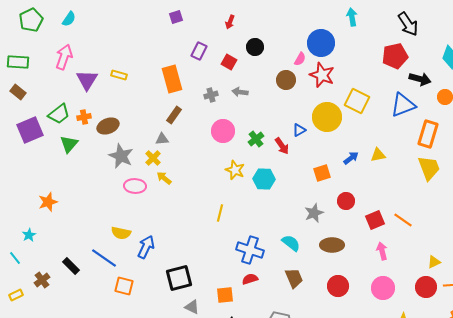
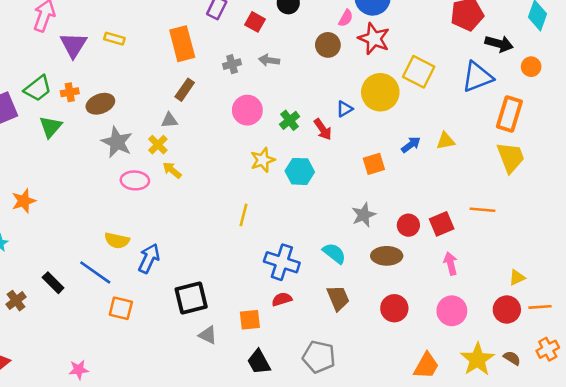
yellow star: (235, 170) -> (263, 160), turned 30
red circle: (346, 201) -> (408, 225), moved
orange line: (403, 220) -> (483, 210), moved, turned -30

